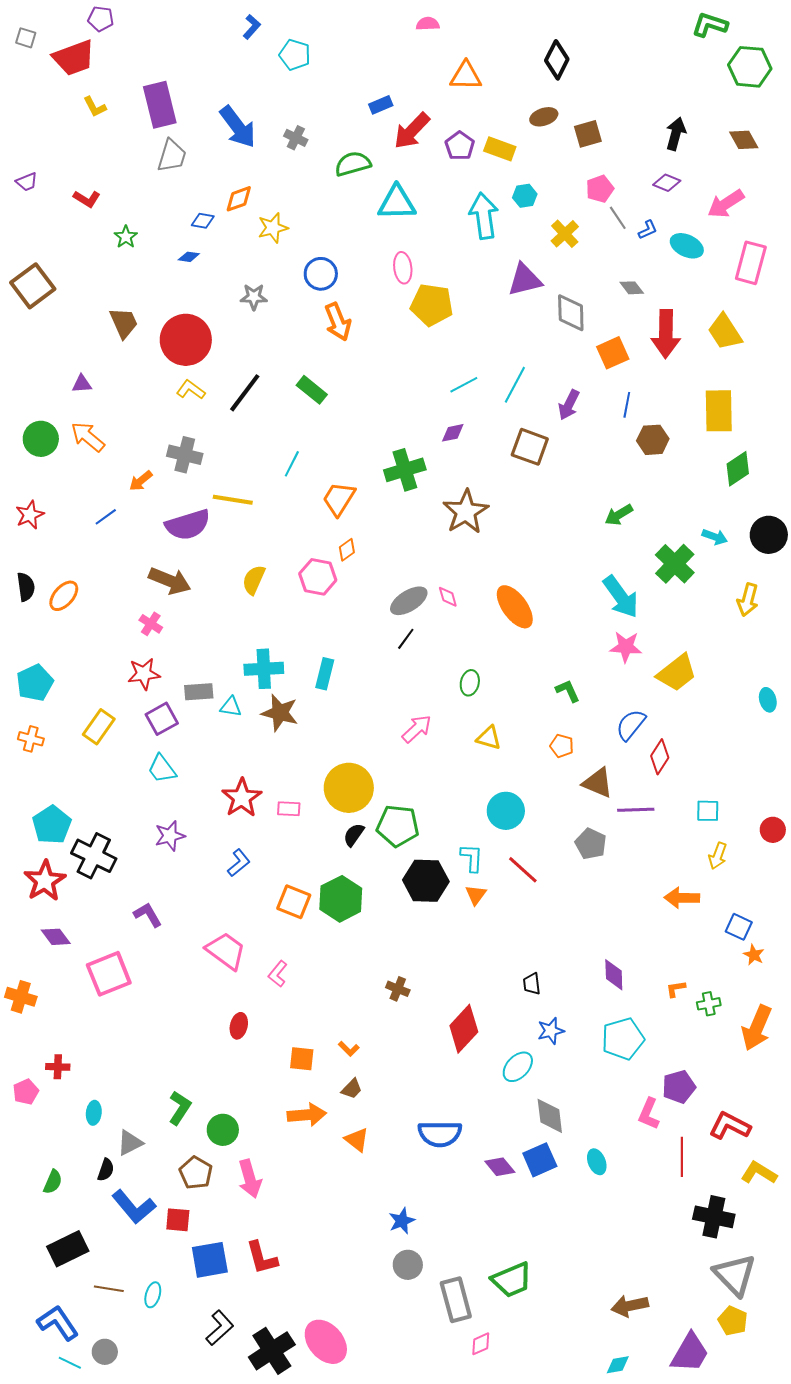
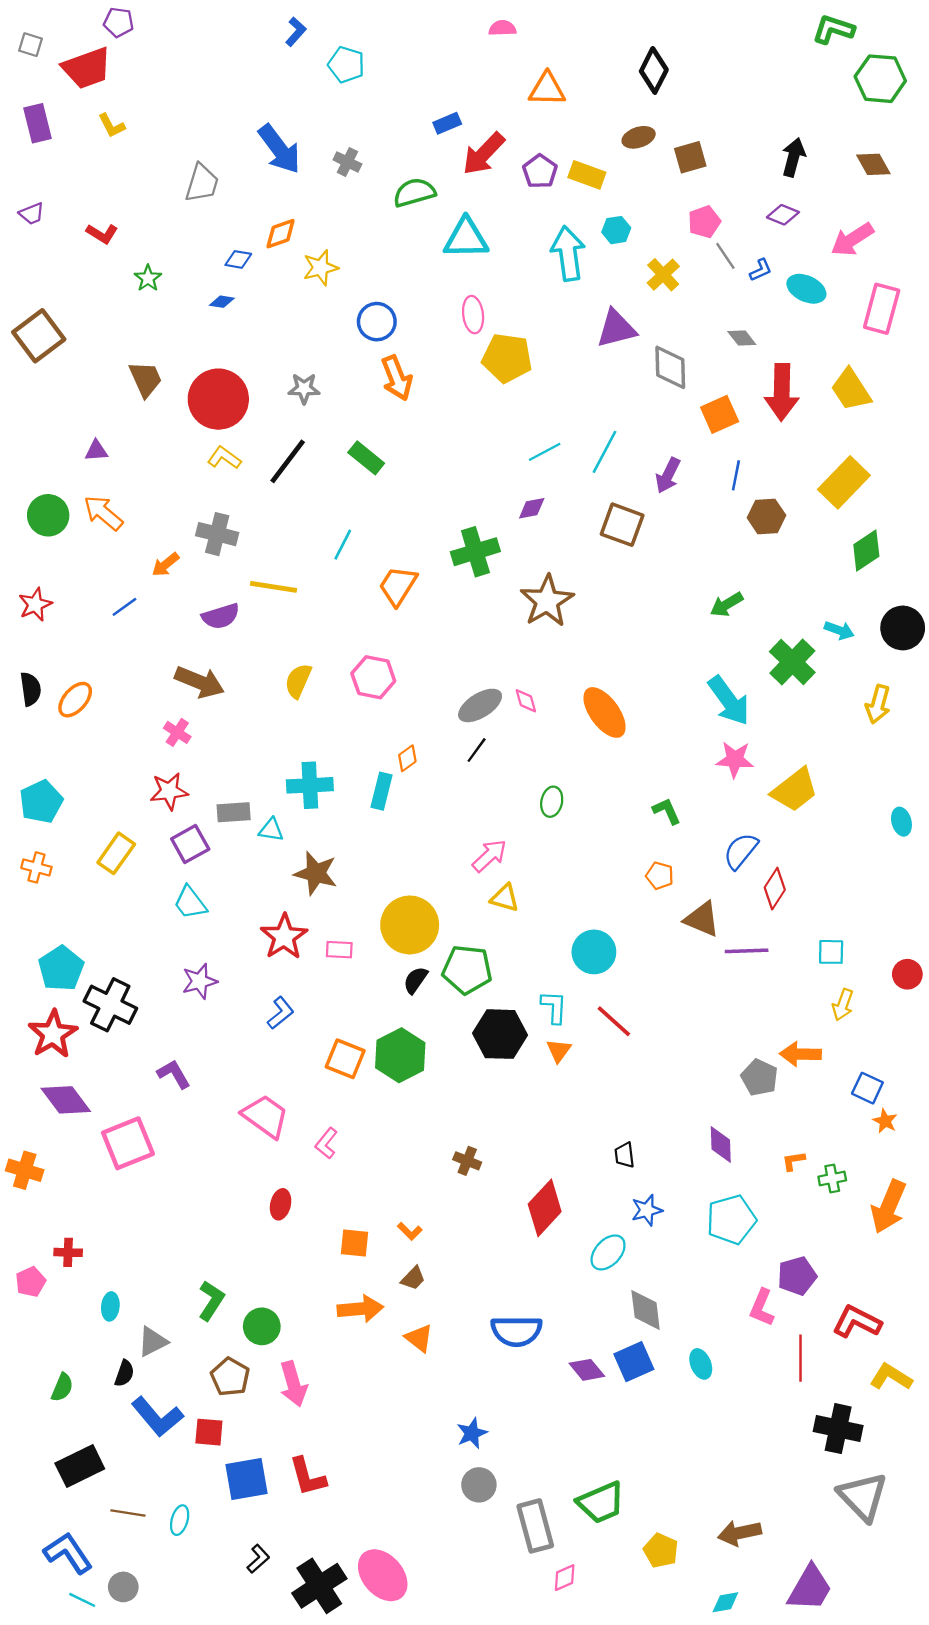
purple rectangle: (160, 105) -> (38, 123), moved, size x0.7
gray star: (254, 297) -> (304, 389), moved
yellow rectangle: (719, 411) -> (844, 482), turned 45
purple semicircle: (188, 525) -> (221, 616), size x0.7
orange diamond: (347, 550) -> (407, 758), moved
brown star: (280, 713) -> (316, 873), moved
yellow triangle: (489, 738) -> (505, 898), moved
gray pentagon: (591, 844) -> (759, 1078), moved
purple diamond: (56, 937) -> (66, 1100), size x1.4
yellow pentagon: (733, 1321) -> (661, 1551), moved
black L-shape: (220, 1328) -> (258, 1559), size x0.7

